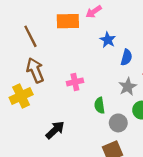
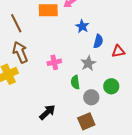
gray star: (128, 87) -> (88, 63), moved
black arrow: (55, 130) -> (47, 112), moved

